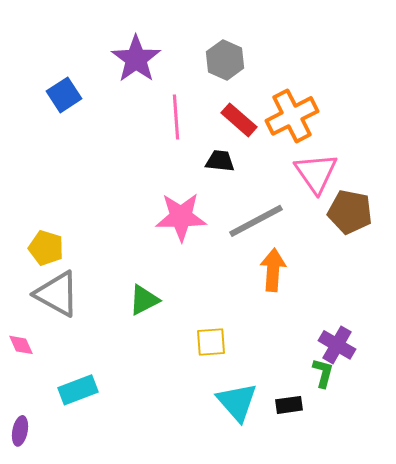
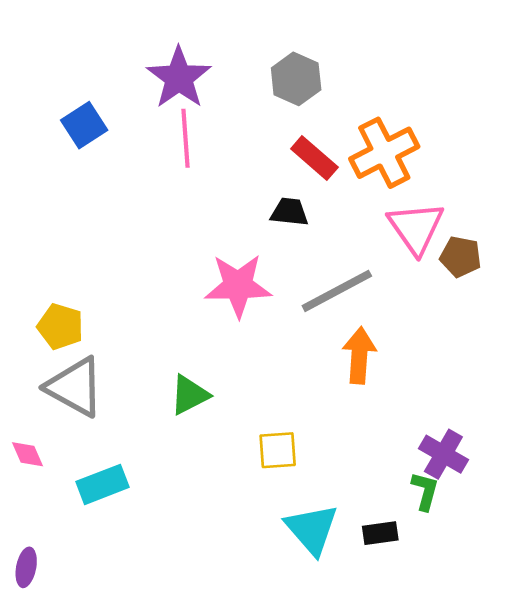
pink line: (176, 117) -> (185, 138), moved
brown pentagon: (350, 212) -> (461, 257), moved, size x0.7
cyan rectangle: (78, 390) -> (103, 484), moved

